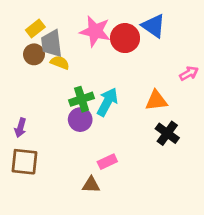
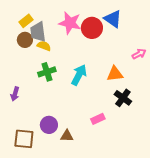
green cross: (82, 99) -> (47, 72), moved
purple circle: (80, 120) -> (49, 125), moved
brown square: (24, 162) -> (24, 139), moved
pink rectangle: (107, 162) -> (98, 119), moved

